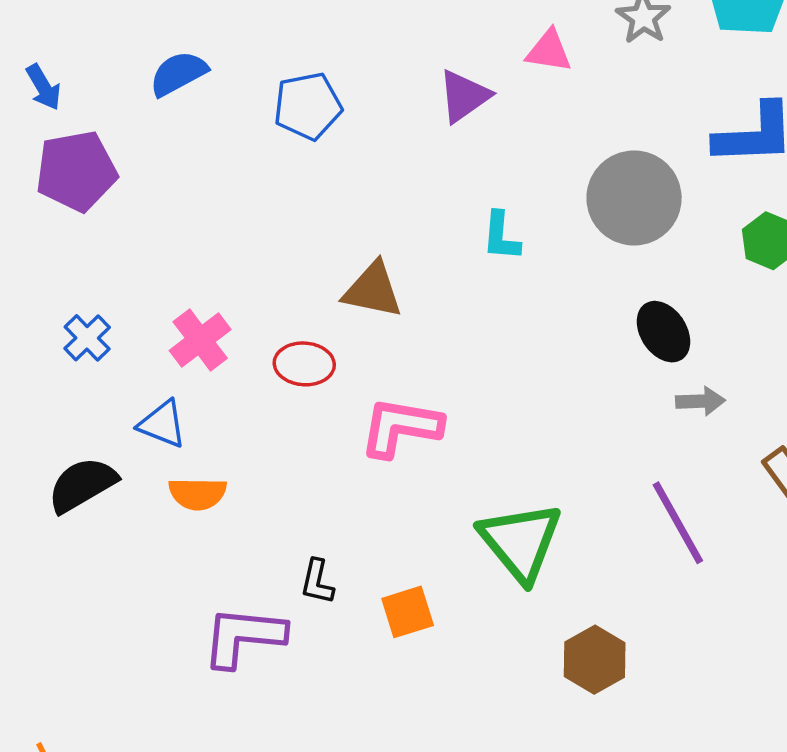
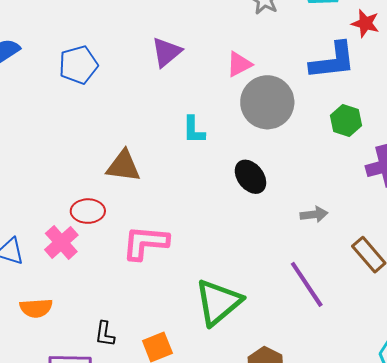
pink triangle: (549, 51) -> (239, 64), moved, turned -32
black ellipse: (663, 332) -> (250, 177), moved
pink cross: (200, 340) -> (61, 242), moved
orange semicircle: (198, 494) -> (36, 308), moved
green triangle: (520, 542) -> (218, 302), turned 34

